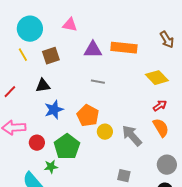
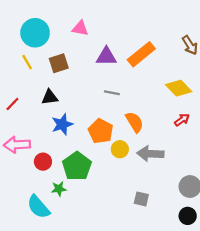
orange rectangle: (124, 48) -> (141, 54), turned -45
orange semicircle: (161, 128) -> (135, 122), moved
gray arrow: (132, 136) -> (150, 154), turned -45

